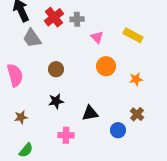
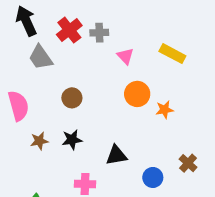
orange star: (136, 79) -> (165, 110), moved
brown cross: (137, 114) -> (188, 163), moved
brown star: (21, 117) -> (39, 141), moved

